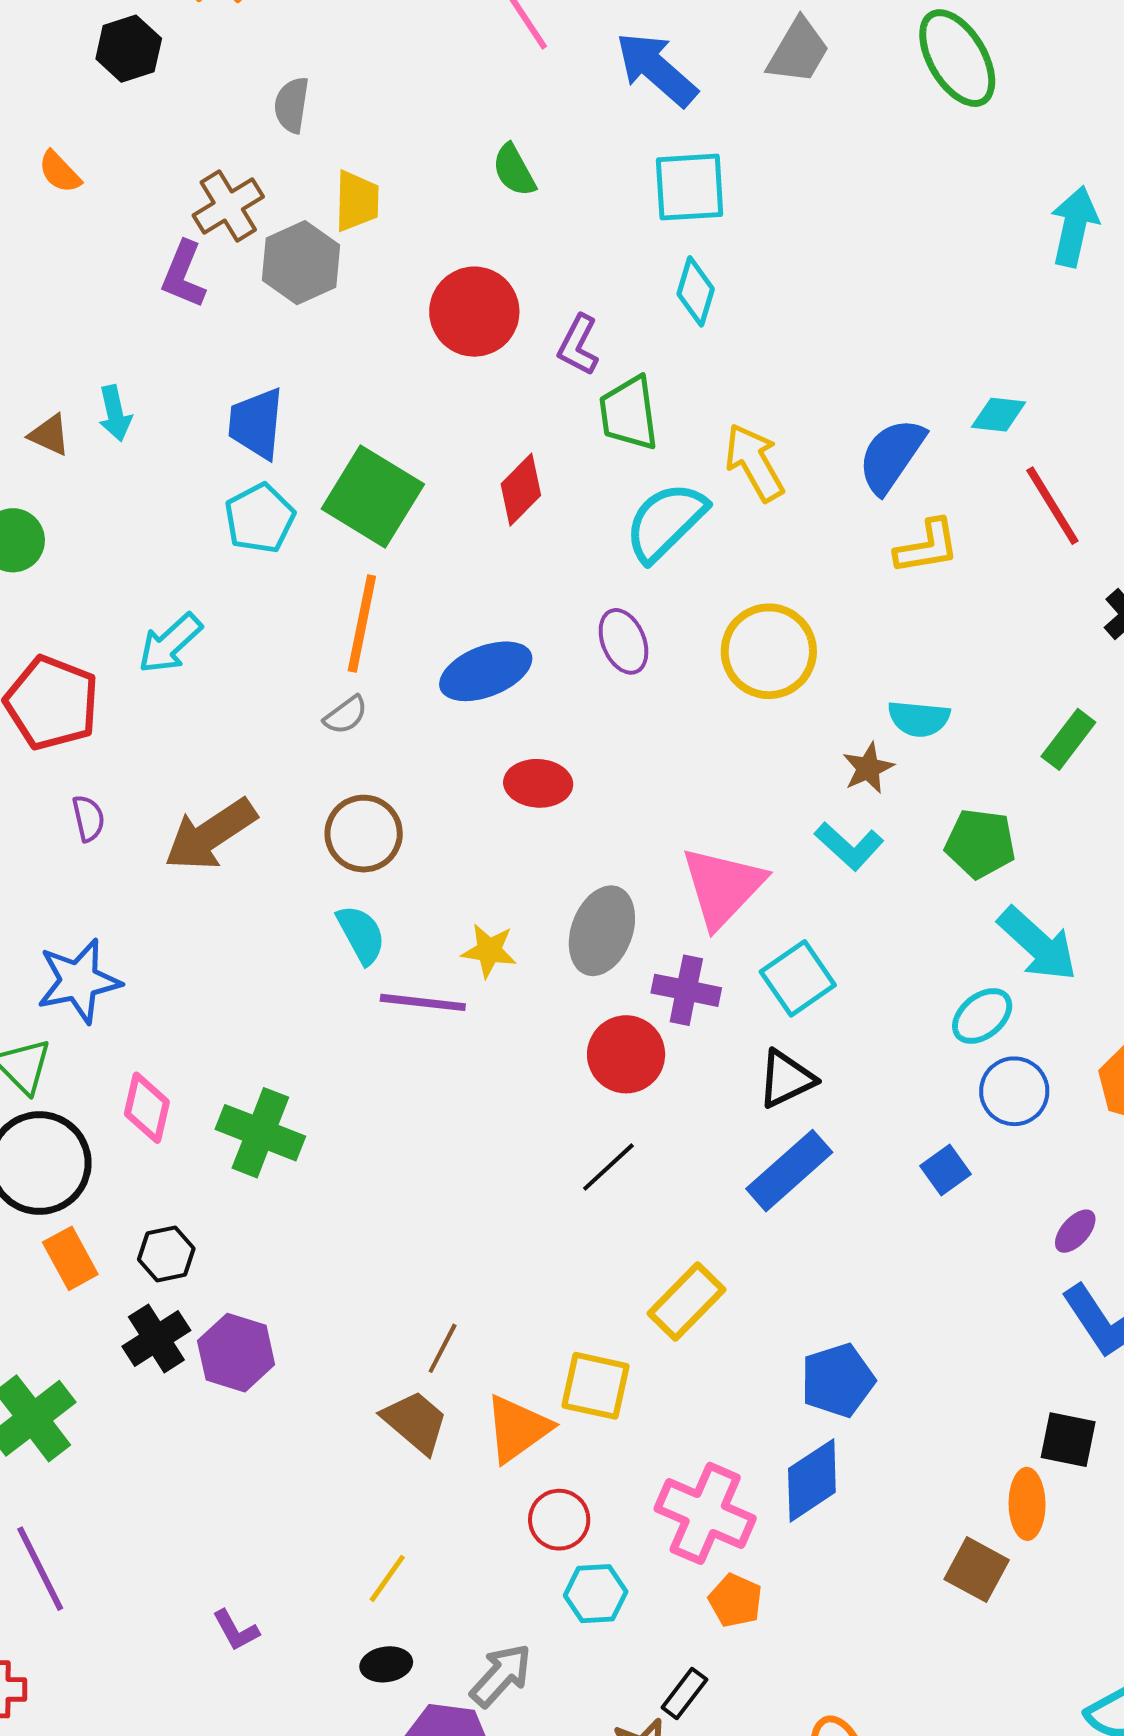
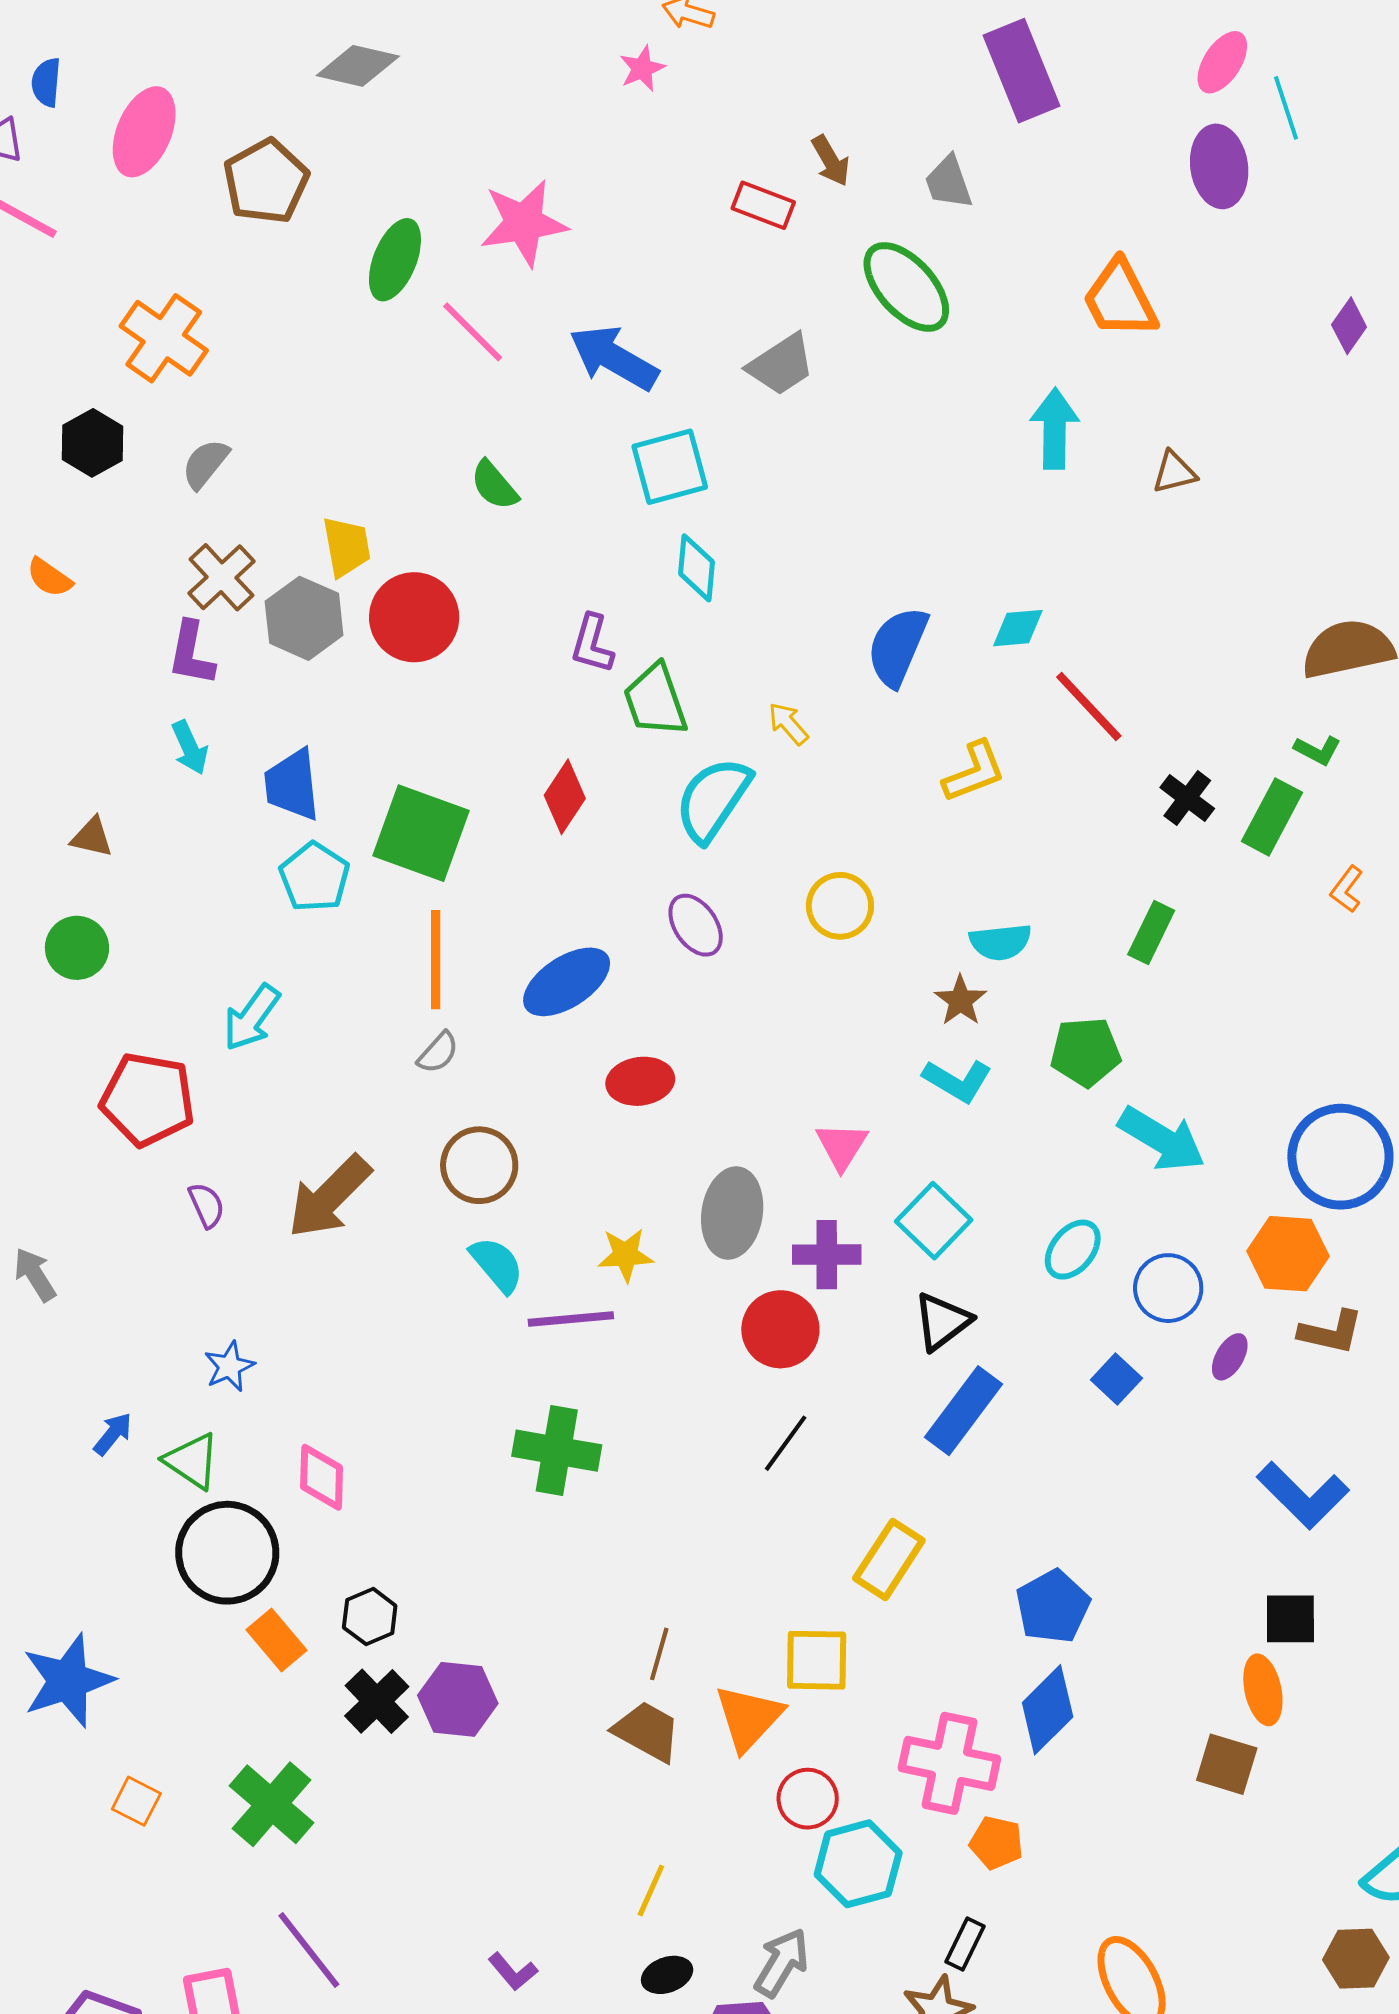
gray trapezoid: (798, 51) -> (781, 365), moved, turned 38
gray semicircle: (292, 105) -> (205, 464), moved, turned 42
red circle: (474, 312) -> (414, 617), moved
cyan arrow: (115, 413) -> (190, 748), moved
blue semicircle: (891, 456) -> (897, 647), moved
yellow arrow: (754, 462) -> (788, 724), size x0.6
yellow circle: (769, 651) -> (840, 906), size x0.7
pink triangle: (723, 887) -> (842, 1146), size x0.6
blue star: (79, 981) -> (229, 1367), size x0.6
cyan ellipse: (982, 1016) -> (1073, 1250), moved
green cross: (260, 1133) -> (557, 1451), moved
purple ellipse: (1075, 1231) -> (1230, 1357), moved
cyan hexagon: (596, 1594) -> (858, 1864), size x1.4

